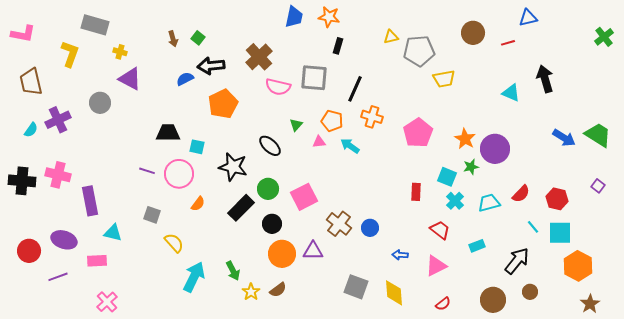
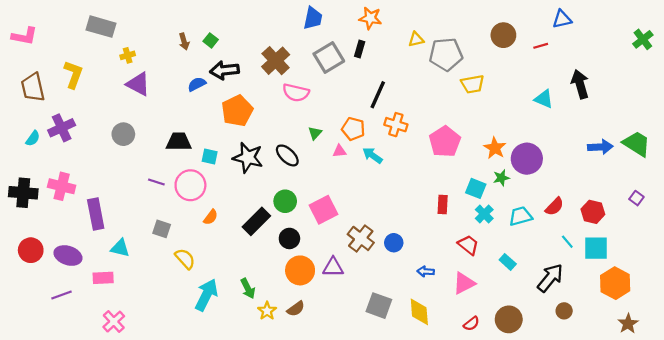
orange star: (329, 17) -> (370, 18), moved
yellow cross: (120, 52) -> (128, 55), turned -32
yellow L-shape: (70, 54) -> (73, 75), moved
gray square: (314, 78) -> (329, 57), moved, turned -36
gray circle: (100, 103) -> (123, 134), moved
blue arrow: (564, 138) -> (600, 147), turned -35
black star: (233, 167) -> (248, 158), moved
cyan rectangle: (477, 246) -> (508, 262), turned 63
red circle: (29, 251) -> (31, 250), moved
brown circle: (493, 300) -> (509, 319), moved

